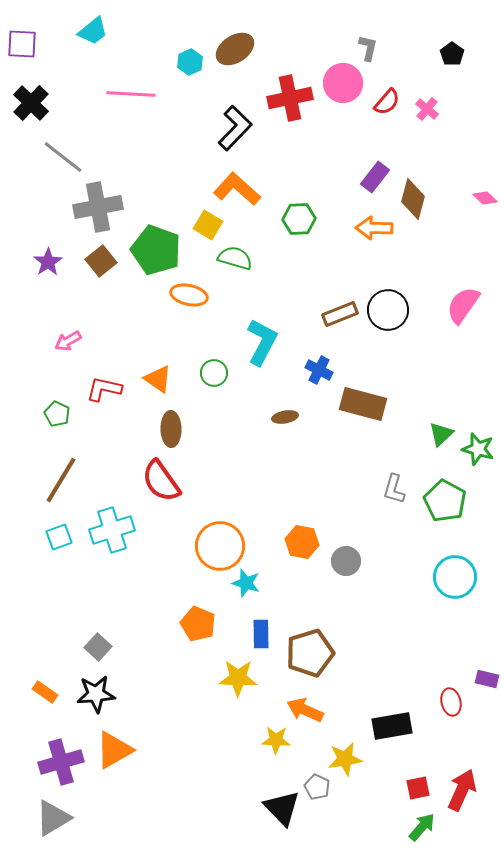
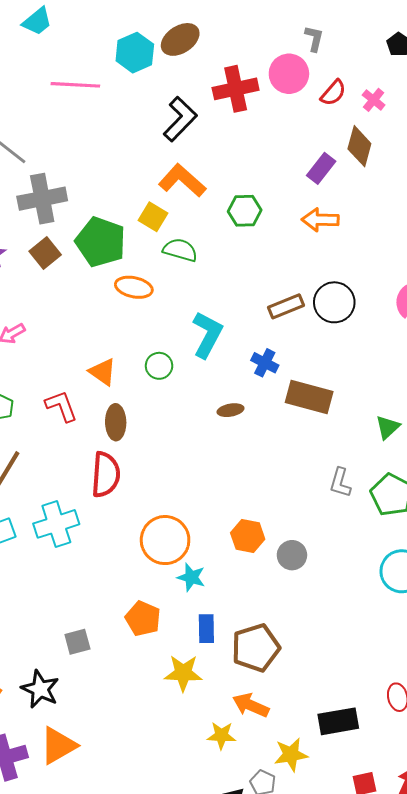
cyan hexagon: (190, 62) -> (135, 53), size x1.5
brown diamond: (413, 199) -> (359, 146), moved
red L-shape: (104, 389) -> (61, 406), moved, turned 57
red semicircle: (161, 481) -> (106, 475), turned -141
gray square: (98, 647) -> (77, 642), moved, turned 32
black star: (96, 694) -> (40, 689), turned 30

